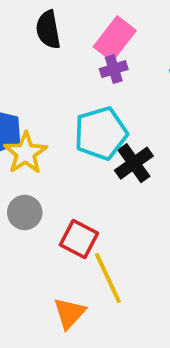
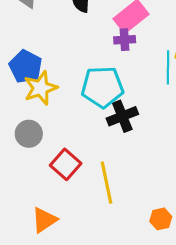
yellow line: (108, 278) -> (106, 183), moved

